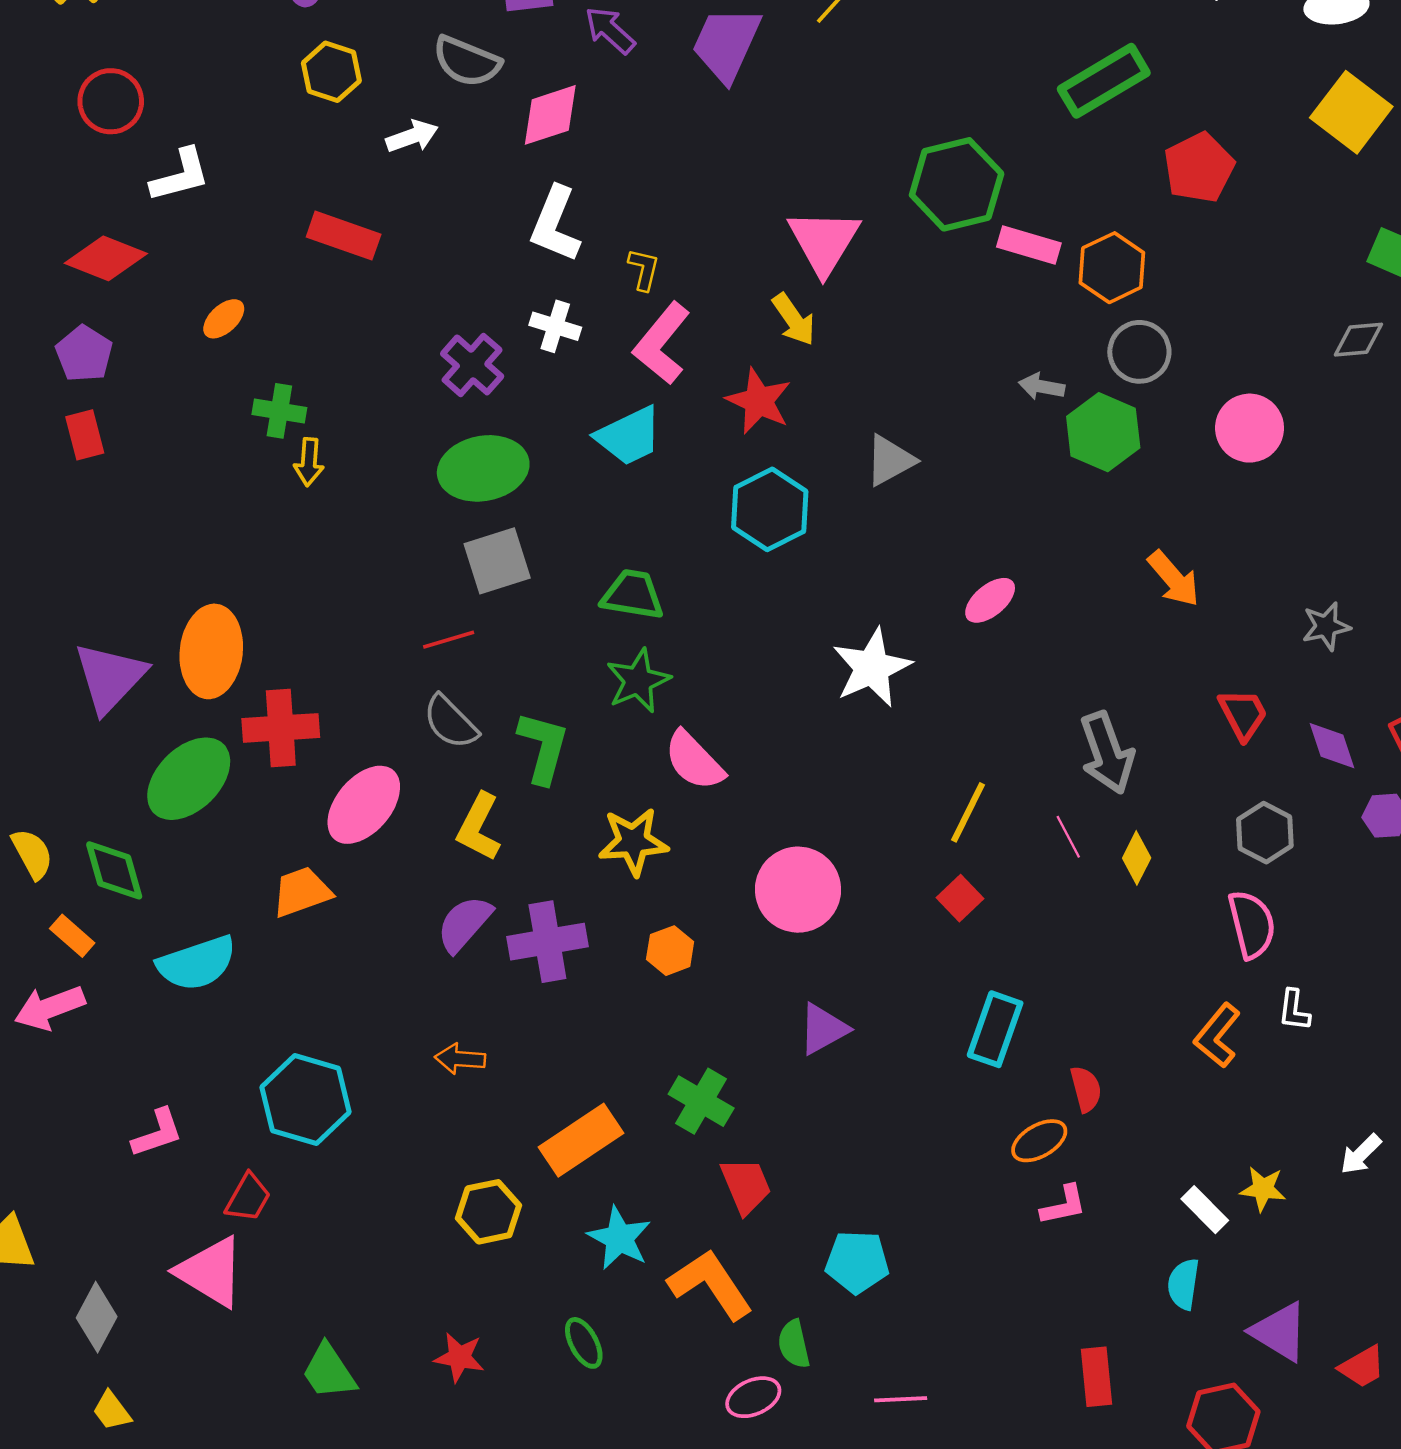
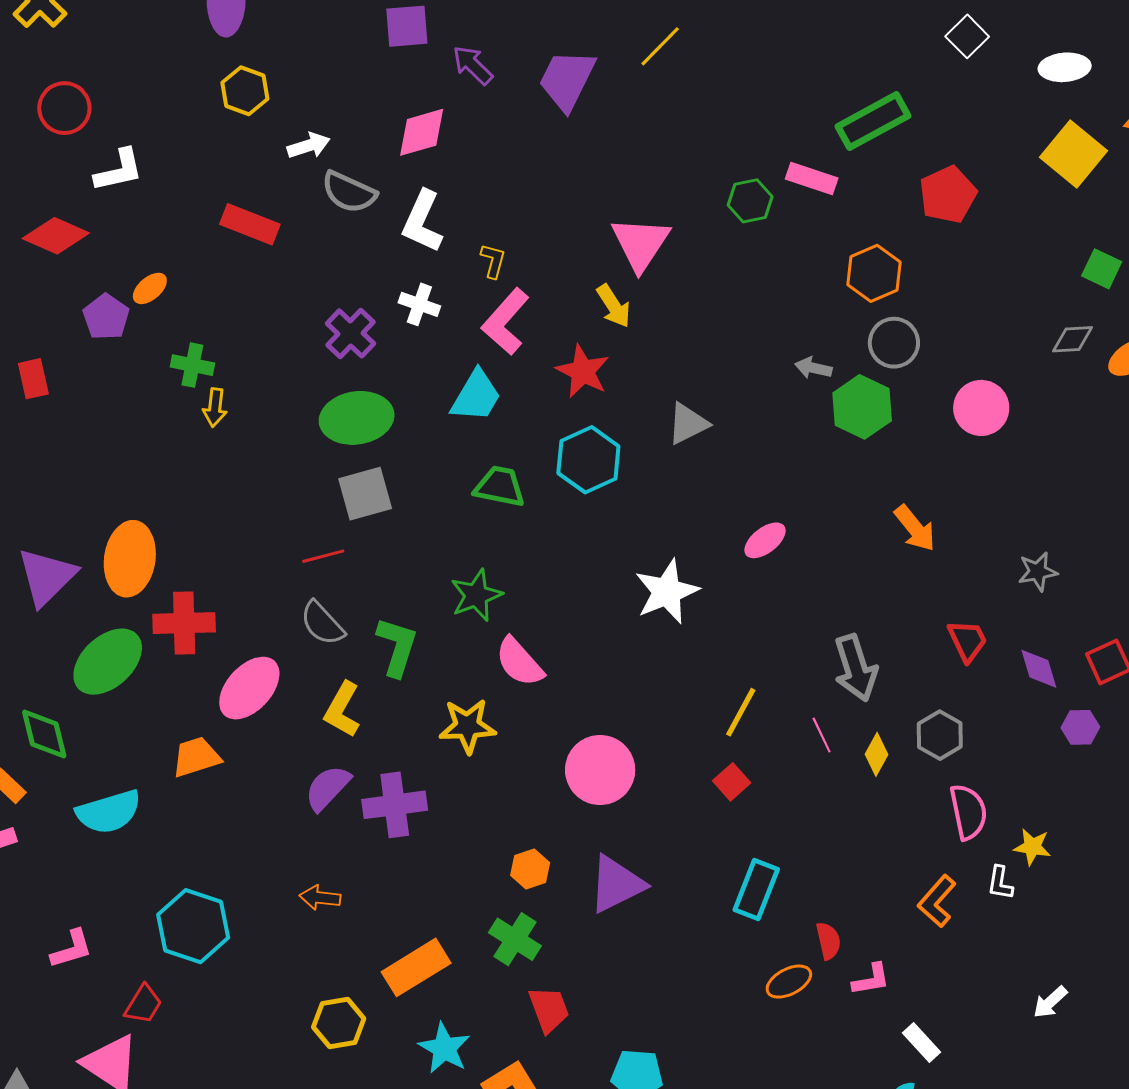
gray semicircle: (467, 61) -> (349, 192), moved
green hexagon: (957, 184) -> (750, 201), size x0.6
pink rectangle: (1029, 245) -> (812, 178), moved
purple pentagon: (84, 354) -> (106, 317), moved
cyan trapezoid: (629, 436) -> (476, 396), turned -36
green trapezoid: (633, 595) -> (500, 487), moved
gray hexagon: (1265, 833) -> (940, 735), moved
orange hexagon: (670, 951) -> (530, 869), moved
purple triangle: (823, 1029) -> (616, 884), size x1.4
yellow star: (1263, 1189) -> (1032, 847), moved
pink L-shape: (1064, 1205) -> (871, 979), moved

